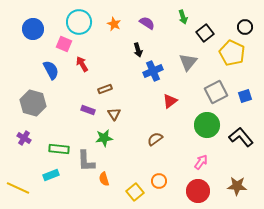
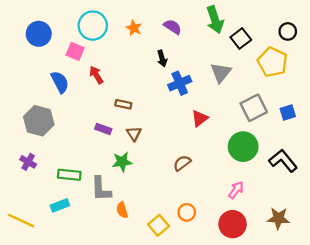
green arrow: (183, 17) -> (215, 20), size x1.6
brown rectangle: (105, 89) -> (123, 104), turned 32

